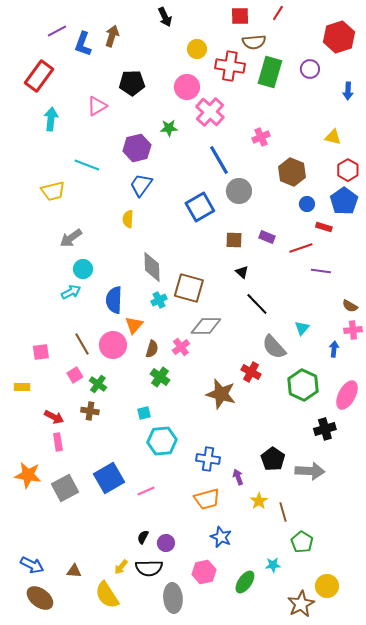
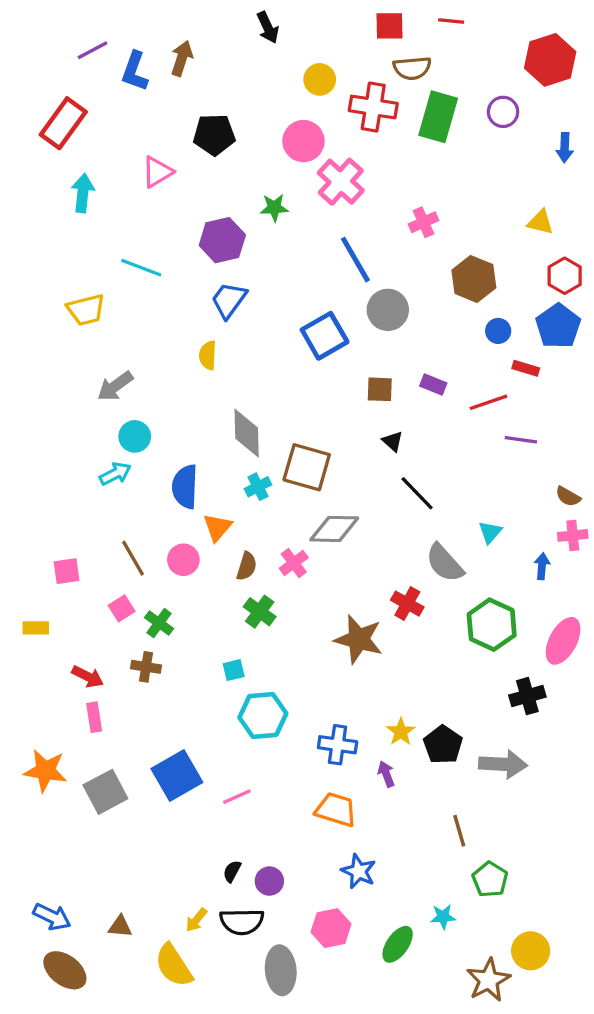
red line: (278, 13) -> (451, 21), turned 63
pink circle: (113, 345) -> (183, 560), size x0.7
orange trapezoid: (207, 499) -> (336, 810), turned -148
yellow star: (259, 501) -> (401, 732), moved

